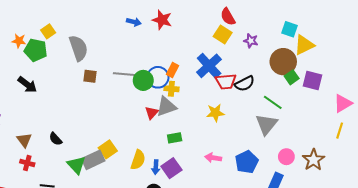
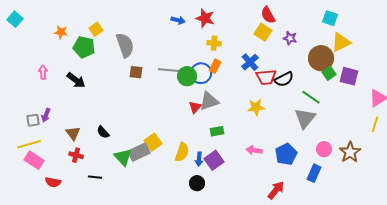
cyan square: (289, 29) -> (330, 18), moved
orange star: (19, 41) -> (61, 32), moved
blue cross: (209, 66) -> (250, 62), size x0.7
yellow cross: (171, 89) -> (214, 43), moved

